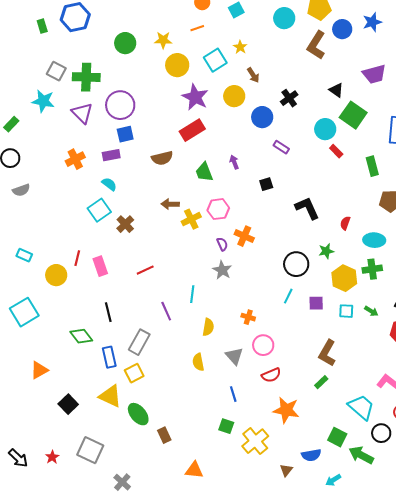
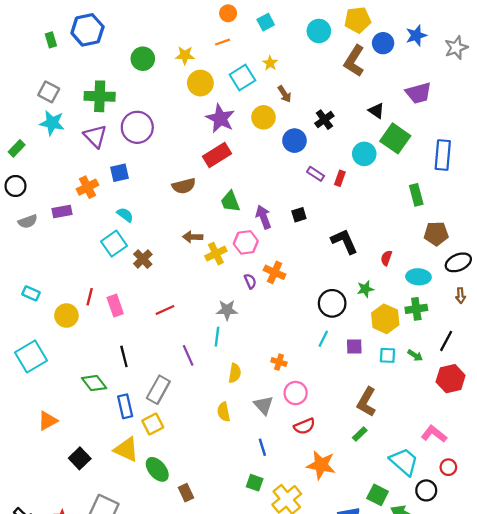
gray square: (56, 71) -> (49, 92), moved
blue square: (125, 134) -> (120, 173), moved
red rectangle: (336, 151) -> (340, 178), moved, turned 64
purple rectangle: (111, 155) -> (62, 211), moved
purple arrow: (234, 162) -> (263, 217), moved, size x1.5
gray star: (222, 270) -> (227, 310), moved, turned -30

